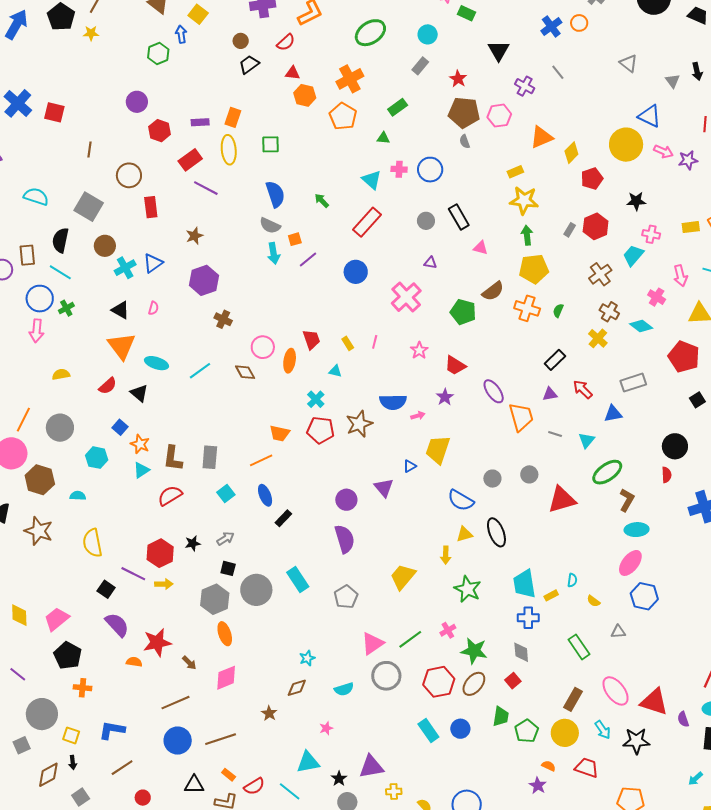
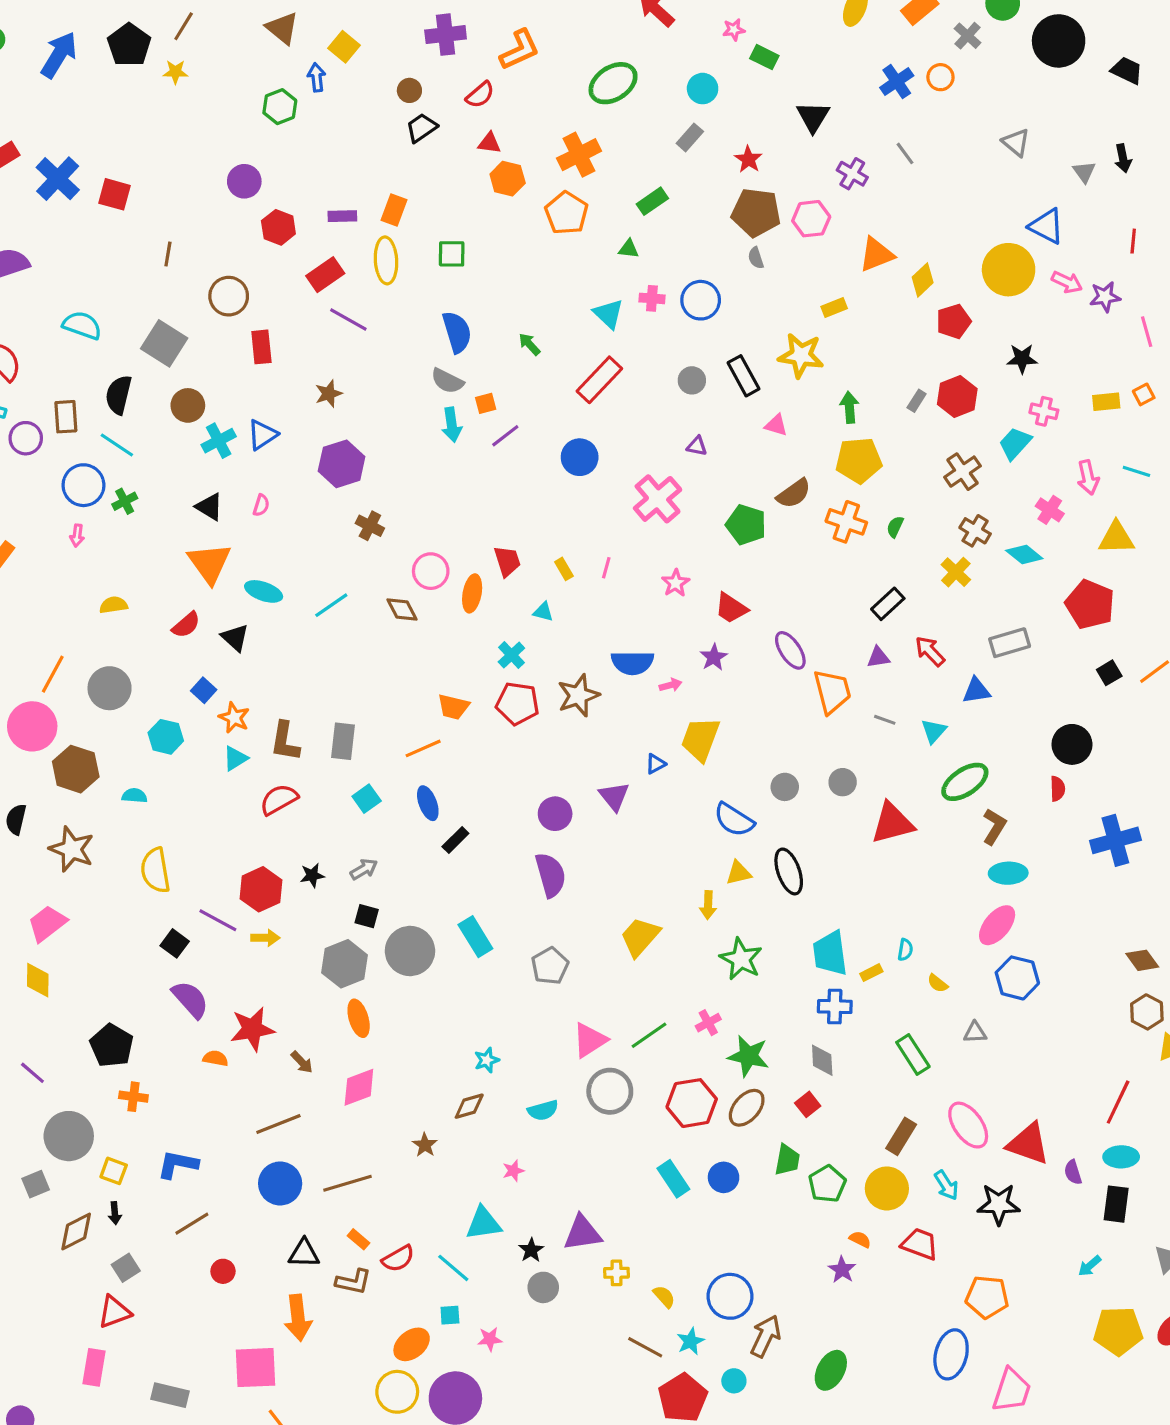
yellow star: (524, 200) -> (801, 355), moved
pink arrow: (37, 331) -> (77, 535), size x0.6
pink trapezoid: (57, 619) -> (47, 924), moved

